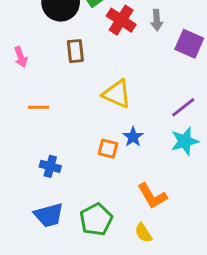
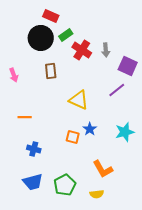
orange line: (38, 107) -> (25, 117), moved
purple line: (183, 107) -> (117, 90), moved
yellow semicircle: (143, 233) -> (97, 194), turned -64

